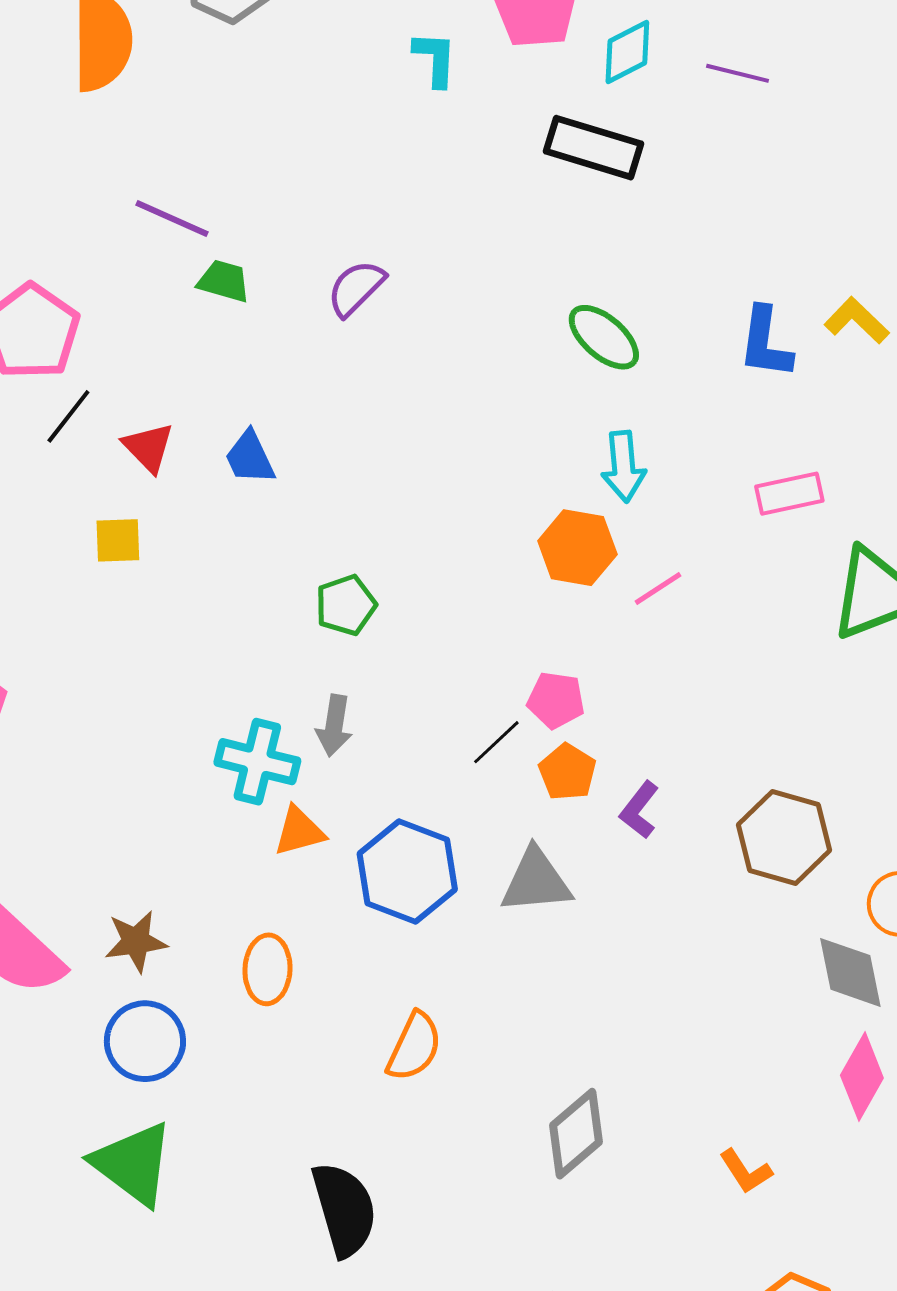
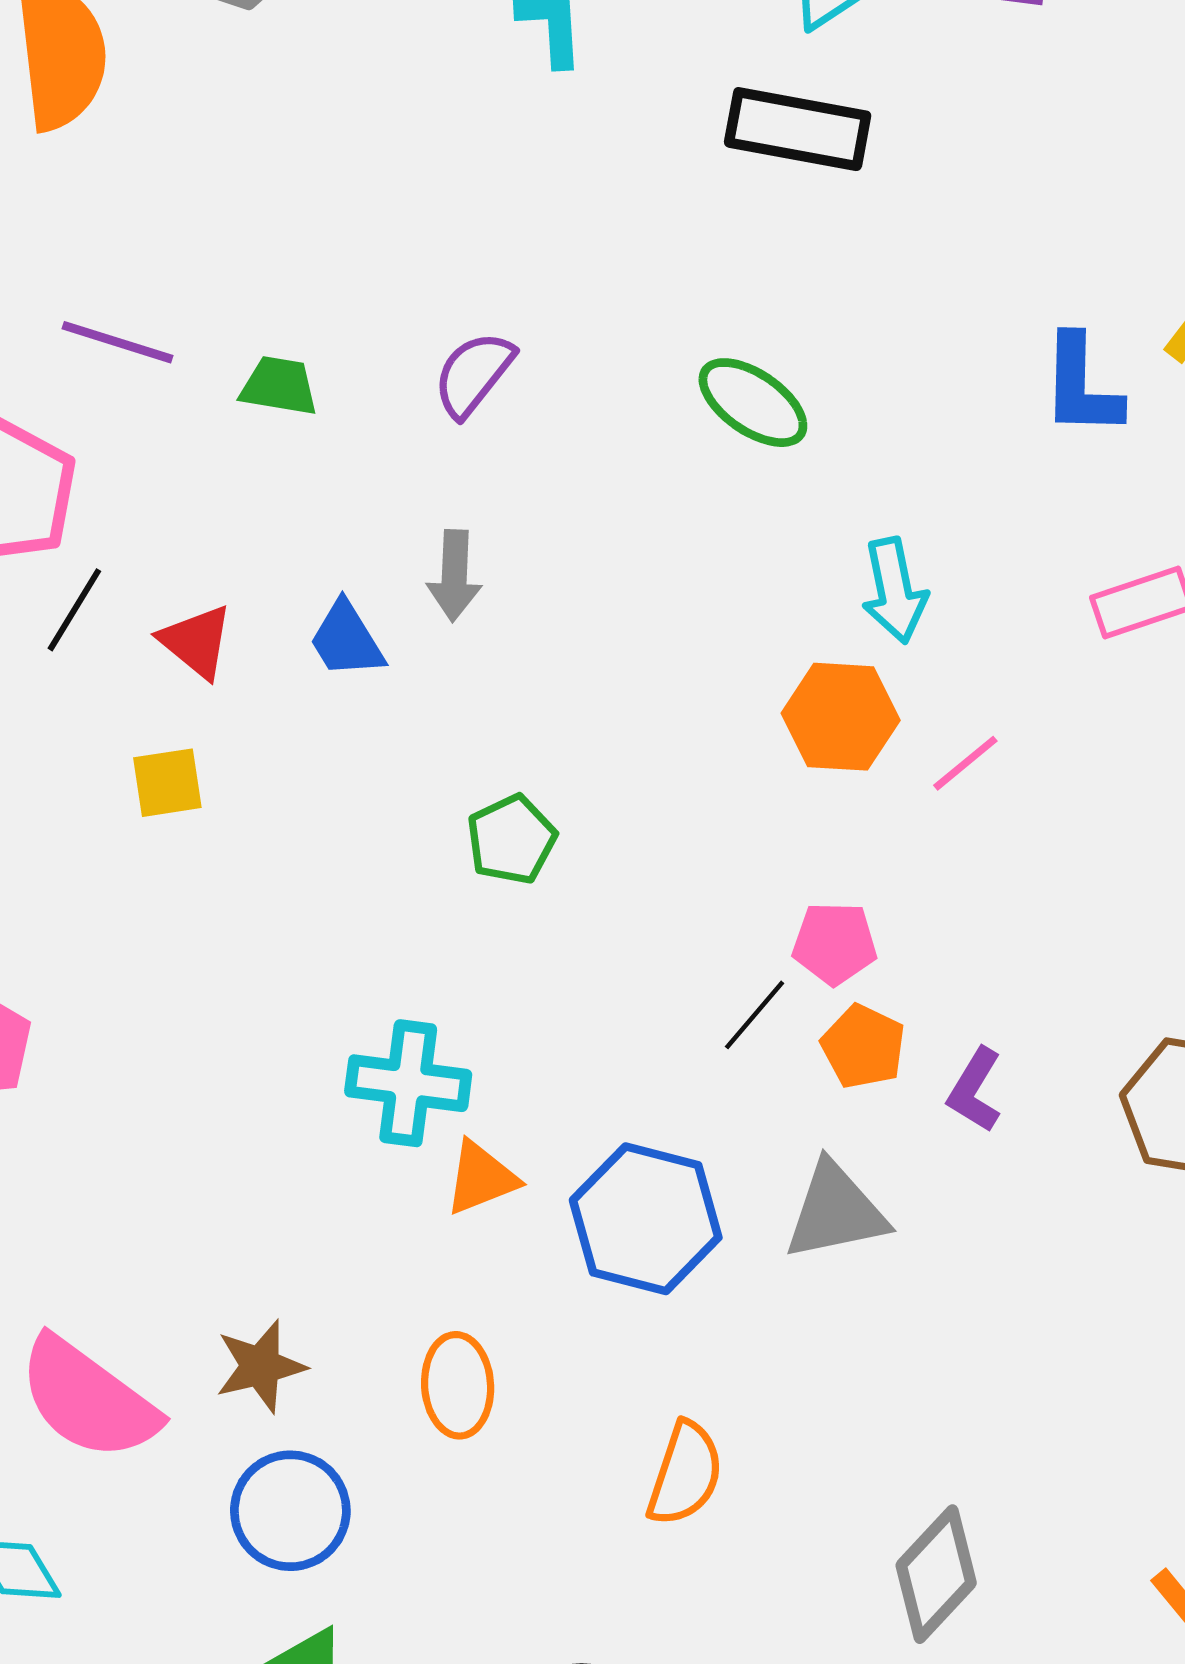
purple line: (172, 218) -> (117, 342), moved
green ellipse: (604, 337) -> (753, 403), moved
gray arrow: (334, 726) -> (454, 576), moved

